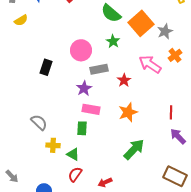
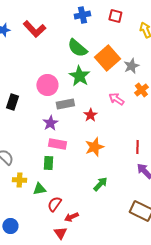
green star: (113, 41) -> (79, 76), size x1.5
pink arrow: (150, 64) -> (116, 99), size x0.7
green arrow: (134, 149) -> (100, 184), size x0.7
green triangle: (73, 154) -> (39, 189), turned -40
red semicircle: (75, 174) -> (54, 204), moved

